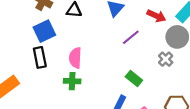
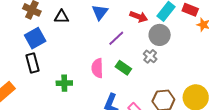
pink semicircle: (75, 58) -> (97, 68), moved
green rectangle: (134, 79) -> (123, 68), moved

